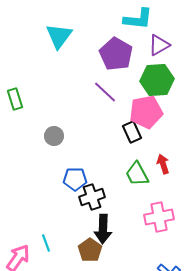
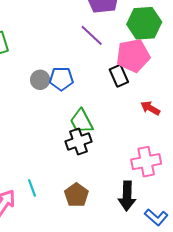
red arrow: (163, 164) -> (150, 108), turned -42
green trapezoid: (137, 174) -> (82, 121), moved
blue pentagon: (75, 179) -> (61, 79), moved
black arrow: (103, 229) -> (127, 196), moved

